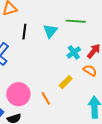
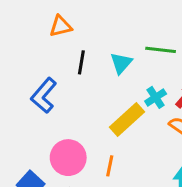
yellow rectangle: (66, 82) -> (127, 120), moved, size x1.6
orange line: (46, 98) -> (110, 166), turned 40

